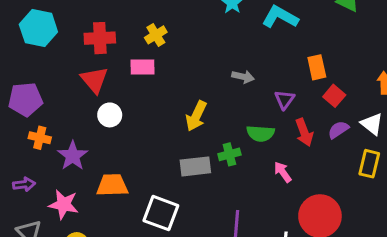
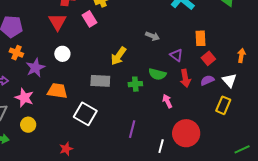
pink rectangle: (142, 67) -> (90, 19), turned 49
purple triangle: (285, 100) -> (176, 55), turned -40
white circle: (110, 115) -> (62, 54), moved
gray rectangle: (195, 166) -> (100, 81), moved

